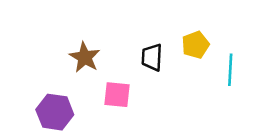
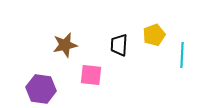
brown star: (85, 57) -> (65, 45), turned 30

